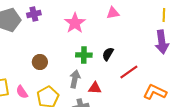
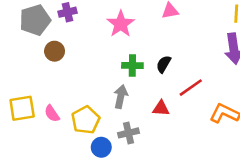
brown circle: (40, 62) -> (55, 51), moved
red triangle: (95, 88) -> (161, 108), moved

